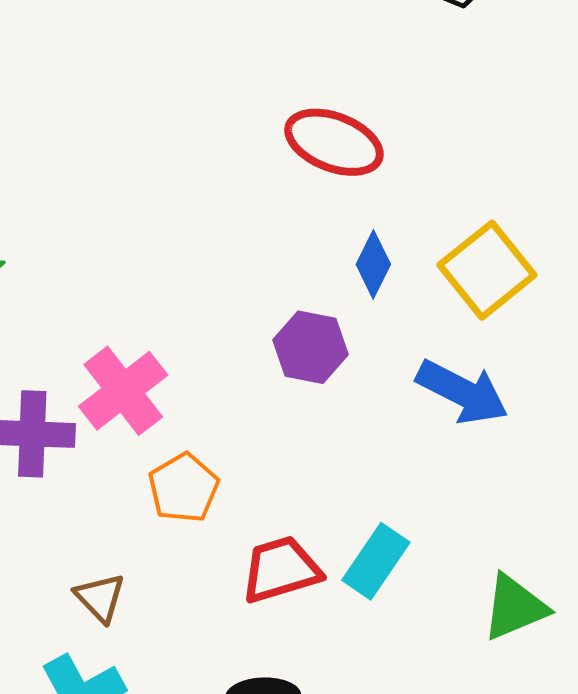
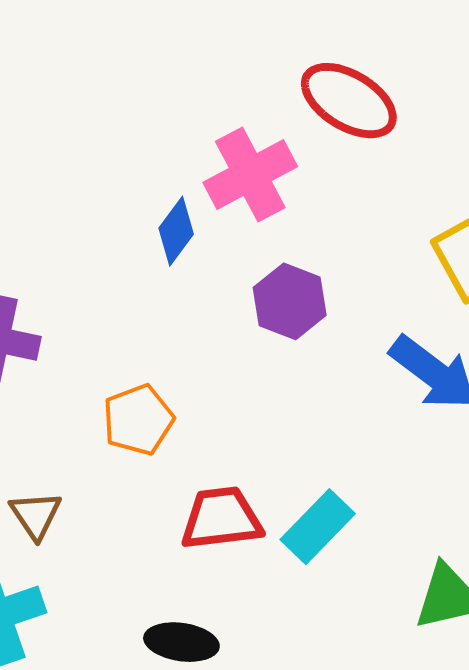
blue diamond: (373, 264) -> (176, 231), moved
pink cross: (123, 391) -> (250, 174), moved

